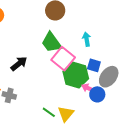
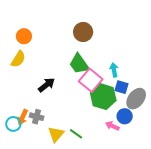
cyan arrow: (87, 39) -> (114, 70), moved
pink arrow: (88, 88) -> (112, 126), moved
yellow triangle: (66, 114) -> (56, 134), moved

